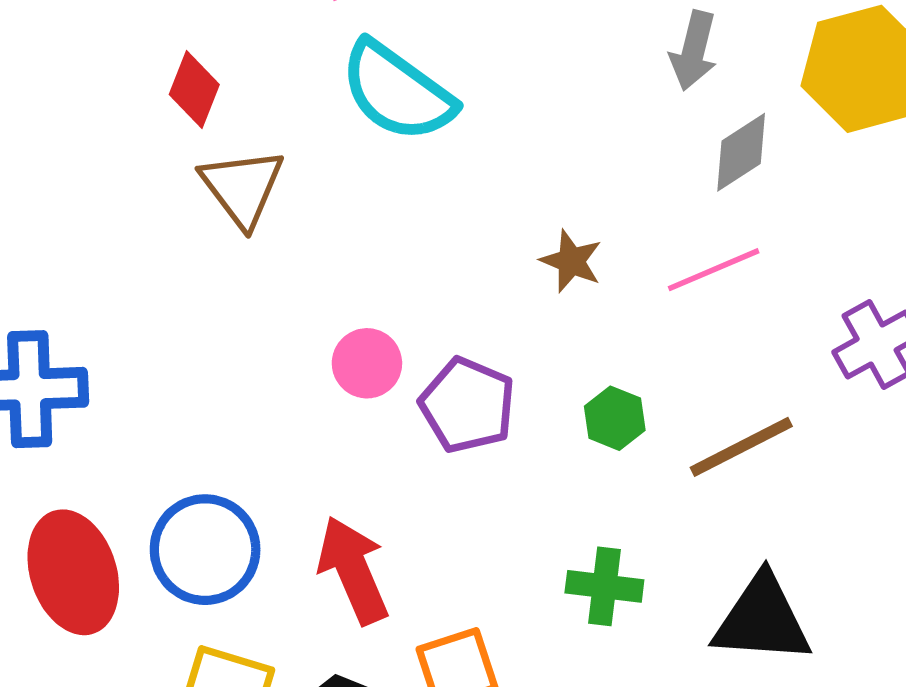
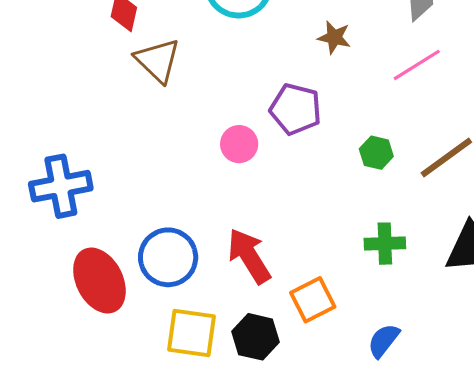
brown star: (571, 261) -> (334, 37), moved
purple pentagon: (467, 405) -> (296, 109), moved

